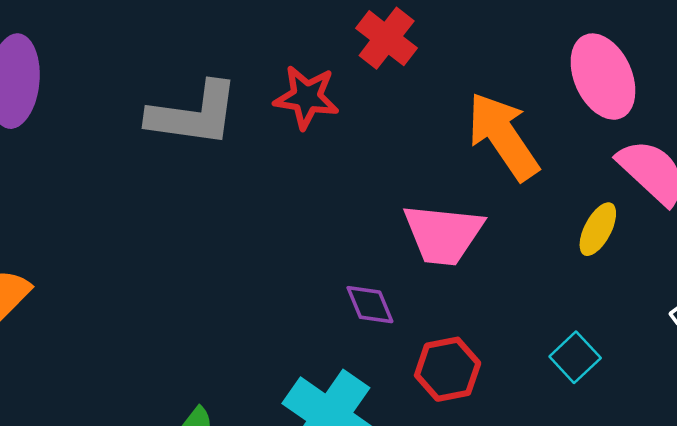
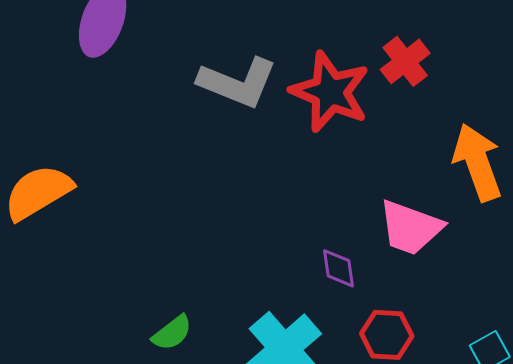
red star: (306, 97) -> (330, 92), size x1.5

